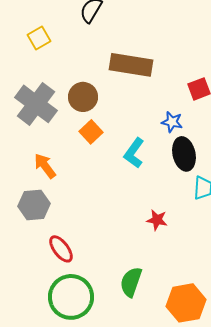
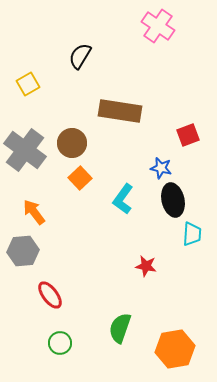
green circle: (71, 297) -> (60, 343), size x0.5

